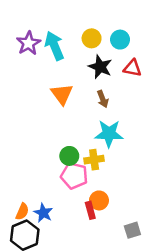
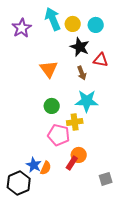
cyan arrow: (54, 46) -> (53, 19), moved
red triangle: (132, 68) -> (101, 60), moved
green circle: (69, 156) -> (52, 106), moved
red rectangle: (90, 210) -> (72, 163), turned 48
orange semicircle: (22, 212) -> (46, 168), moved

